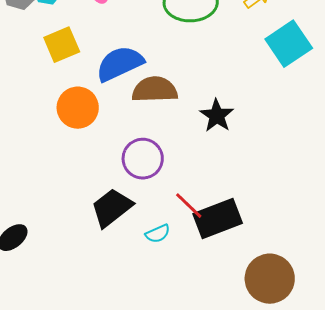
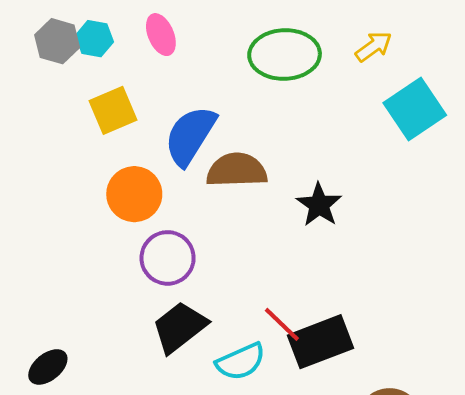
blue semicircle: (120, 64) -> (190, 136), turned -33
purple circle: (143, 159) -> (168, 258), moved
cyan semicircle: (158, 234) -> (241, 362), size x1.5

